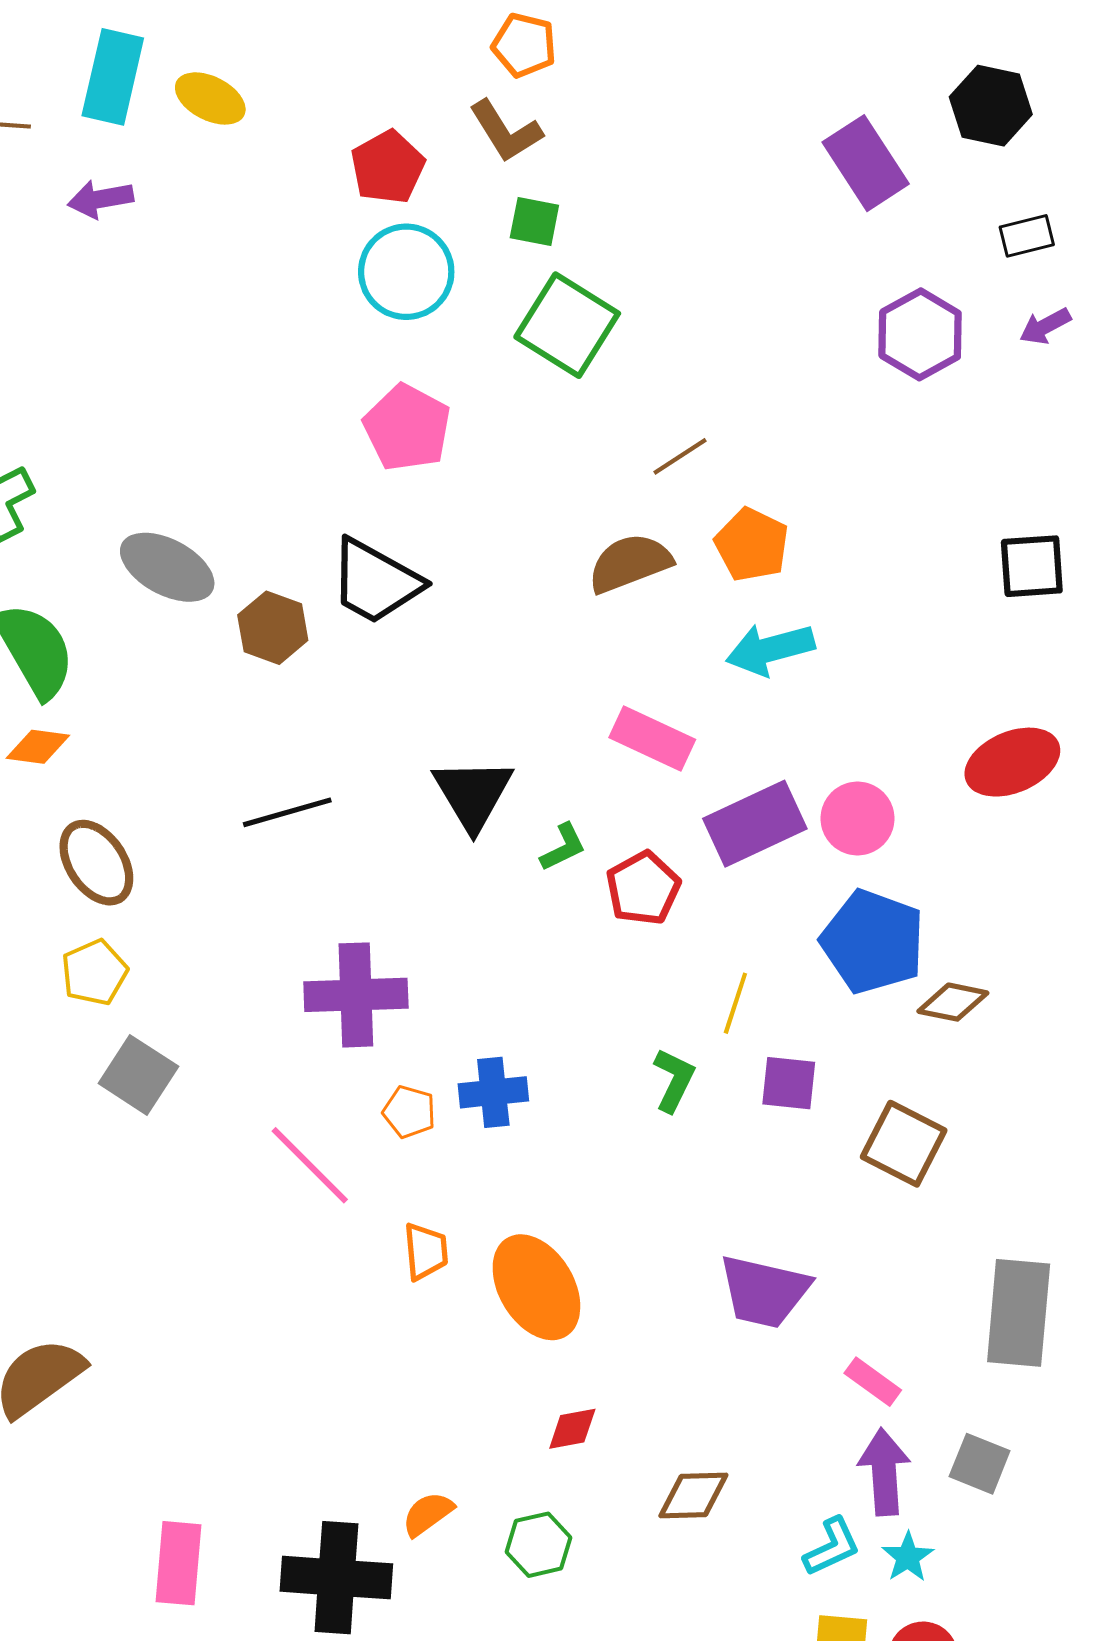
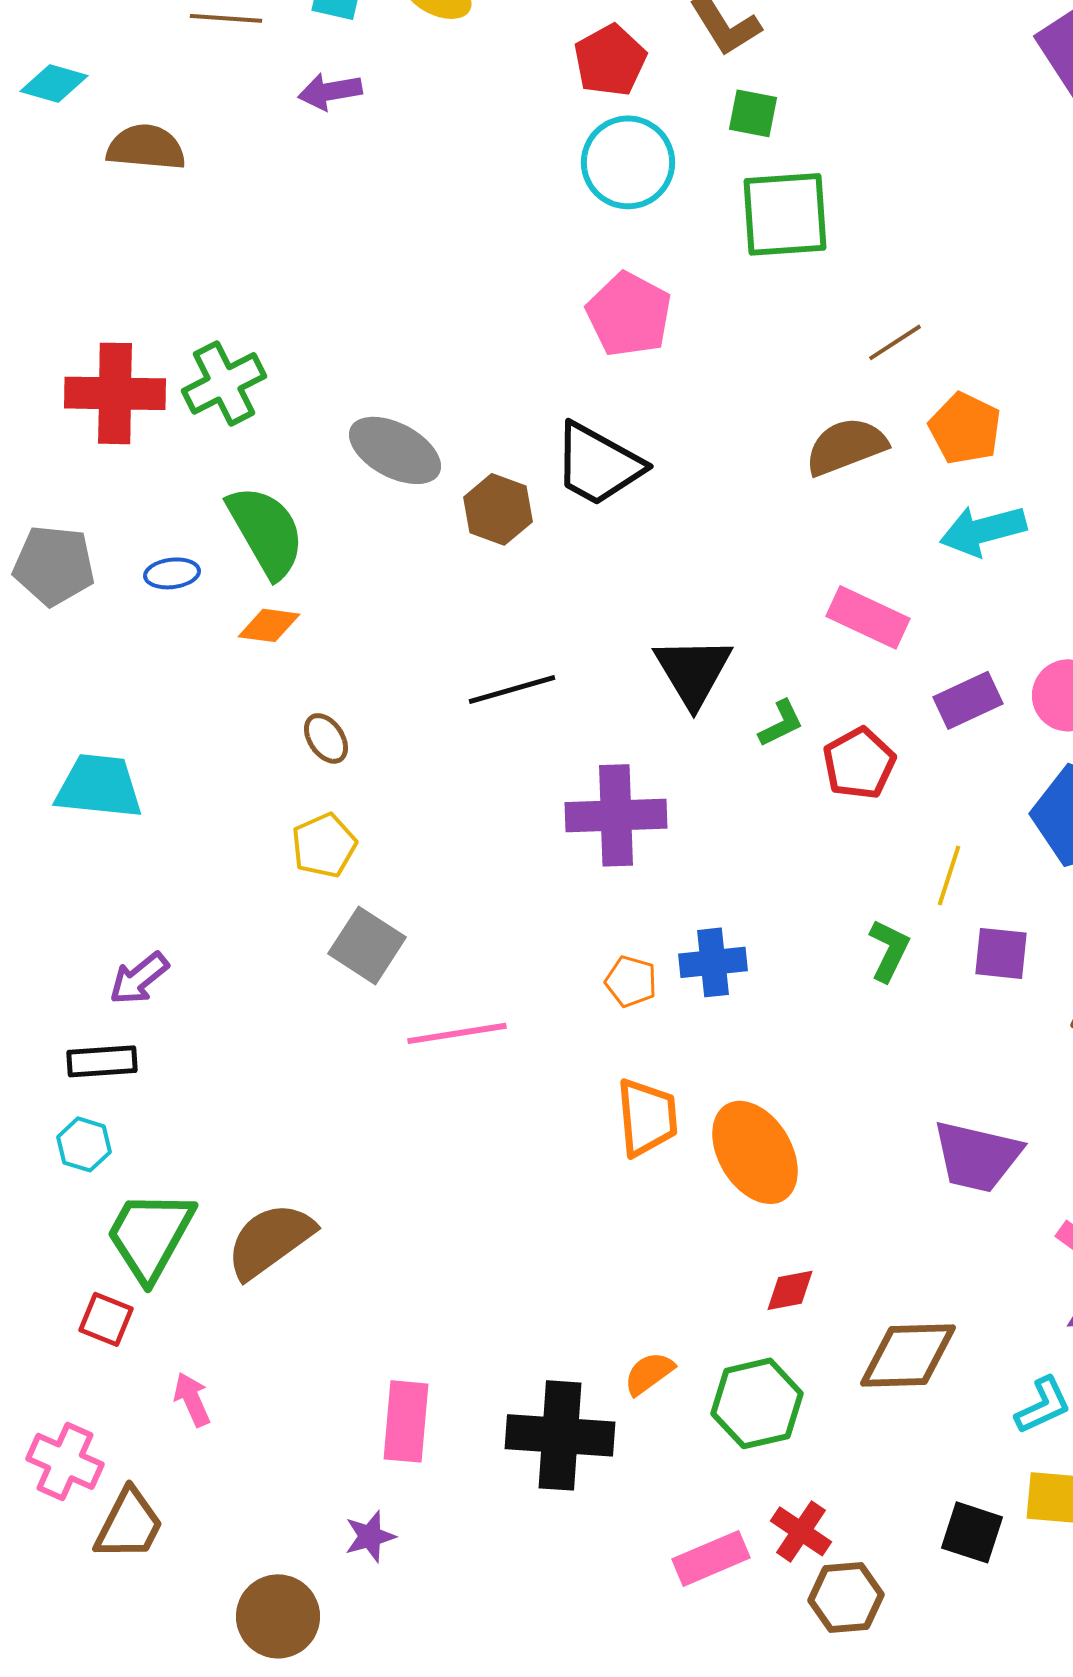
green square: (567, 325) -> (785, 214), turned -36
purple rectangle: (755, 824) -> (968, 700), size x0.7
brown ellipse: (96, 863) -> (326, 738), size x0.6
purple cross: (356, 995) -> (616, 815), moved
pink line: (310, 1165) -> (457, 1033), moved, turned -54
orange trapezoid: (426, 1251) -> (647, 1117), size x1.4
brown diamond: (693, 1495) -> (908, 1355), size x1.4
green hexagon: (538, 1545) -> (757, 1403), size x1.4

